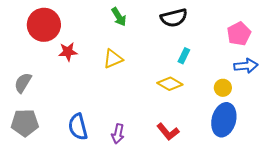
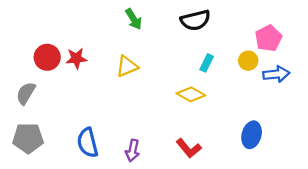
red circle: (44, 25) -> (47, 57), moved, size x0.7
yellow circle: (223, 88) -> (248, 61), moved
blue ellipse: (224, 120) -> (252, 135), size x0.7

